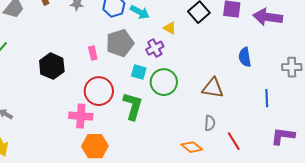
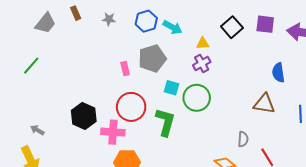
yellow triangle: (170, 28) -> (203, 43), turned -32
purple cross: (155, 48) -> (202, 64), moved
black hexagon: (52, 66) -> (84, 116), moved
brown triangle: (213, 88) -> (264, 104), moved

